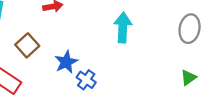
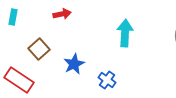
blue cross: (86, 80) -> (107, 80), moved

